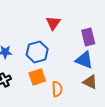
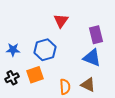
orange square: (37, 77) -> (35, 75), moved
brown triangle: (90, 82) -> (88, 85), moved

